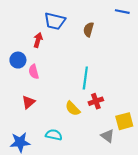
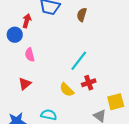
red arrow: (38, 40) -> (27, 21), moved
blue circle: (18, 60) -> (15, 35), moved
cyan line: (85, 78) -> (79, 61), turned 30

